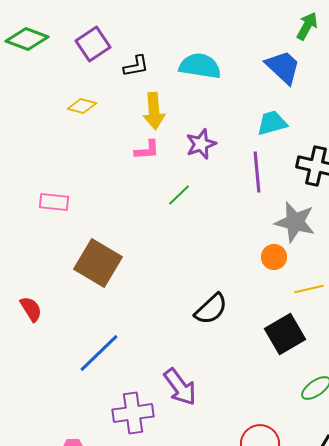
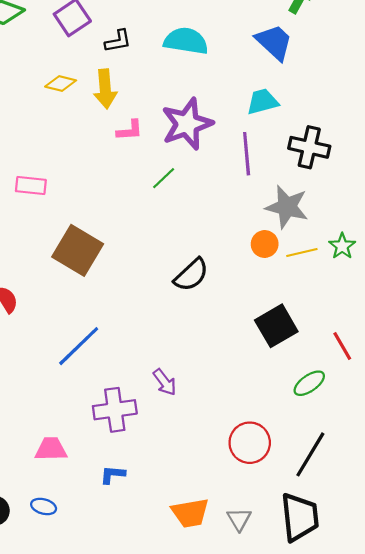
yellow arrow: (154, 111) -> (105, 89), moved
purple star: (201, 144) -> (187, 124), size x1.6
yellow line: (309, 289) -> (302, 253), moved
black semicircle: (211, 309) -> (191, 275), moved
purple arrow: (180, 387) -> (165, 382), size x0.7

